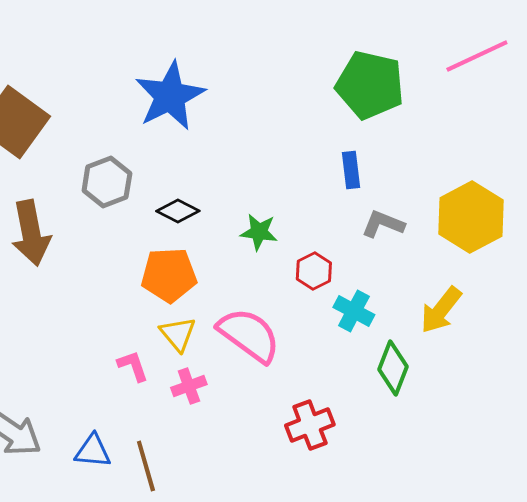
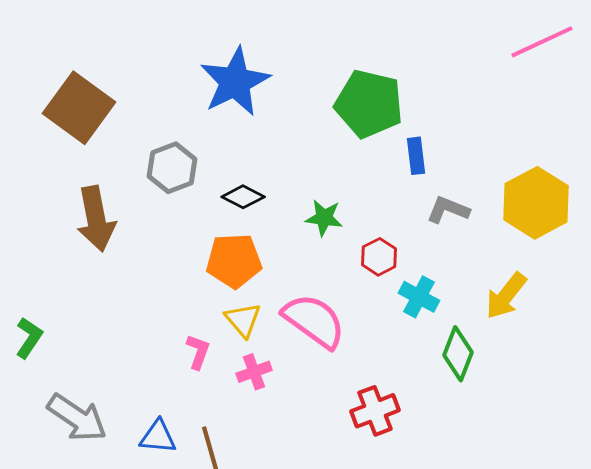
green pentagon: (370, 85) -> (369, 104), moved
pink L-shape: (133, 366) -> (198, 352), turned 39

